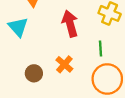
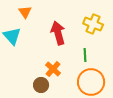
brown circle: (34, 73) -> (41, 85), moved

